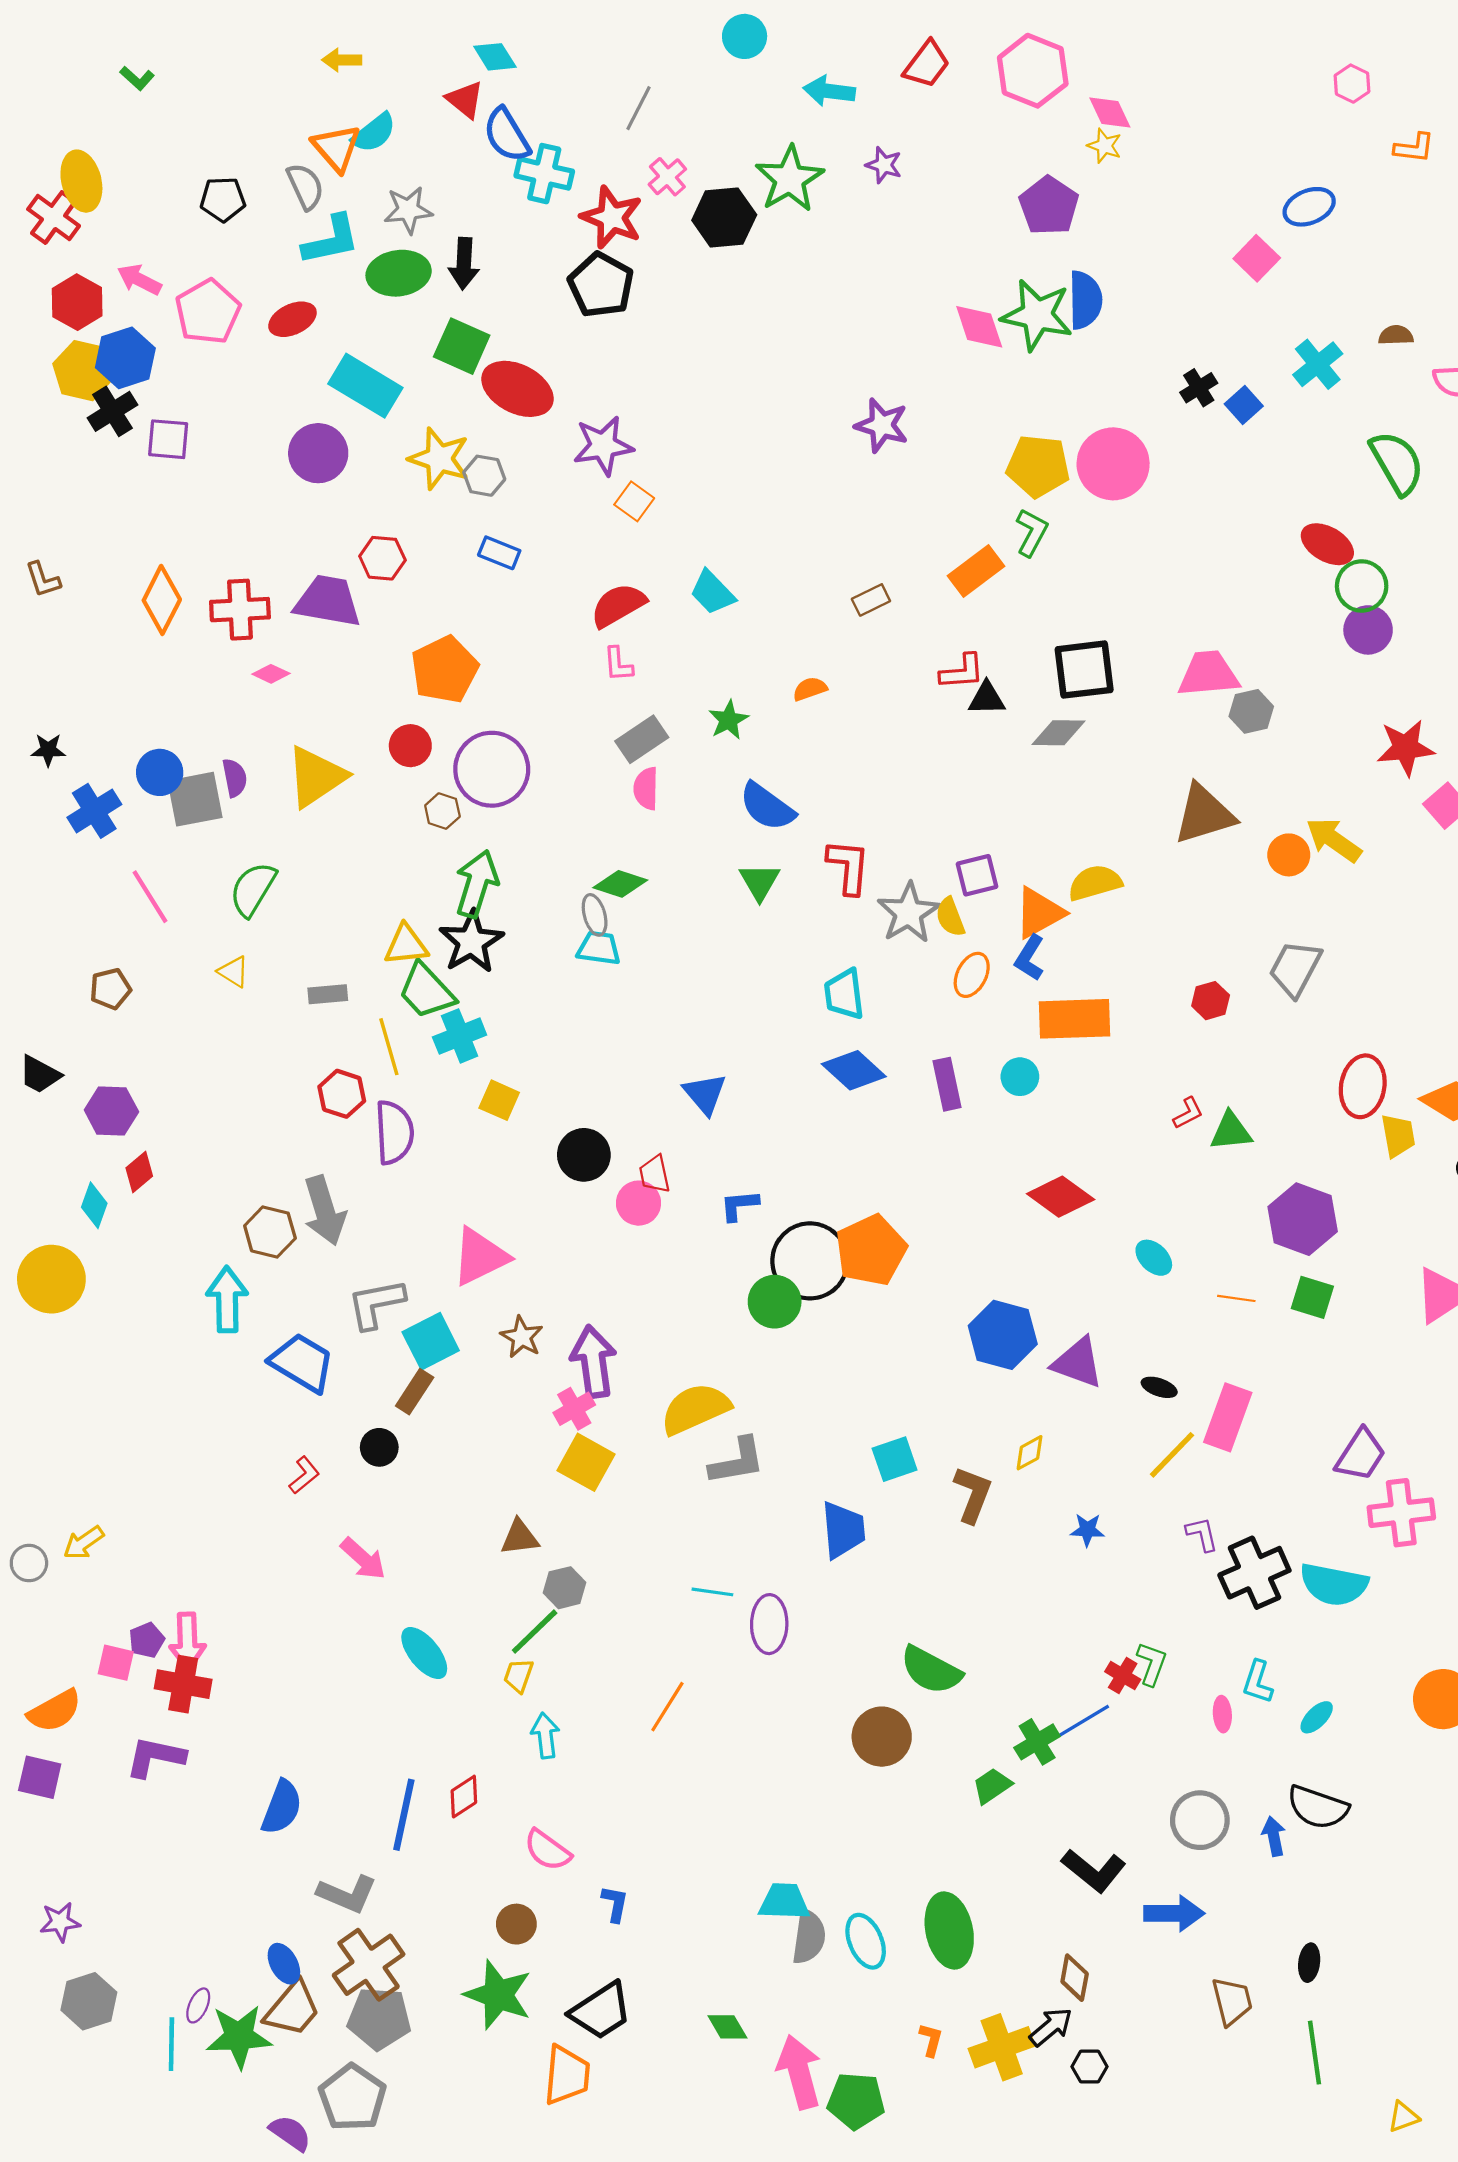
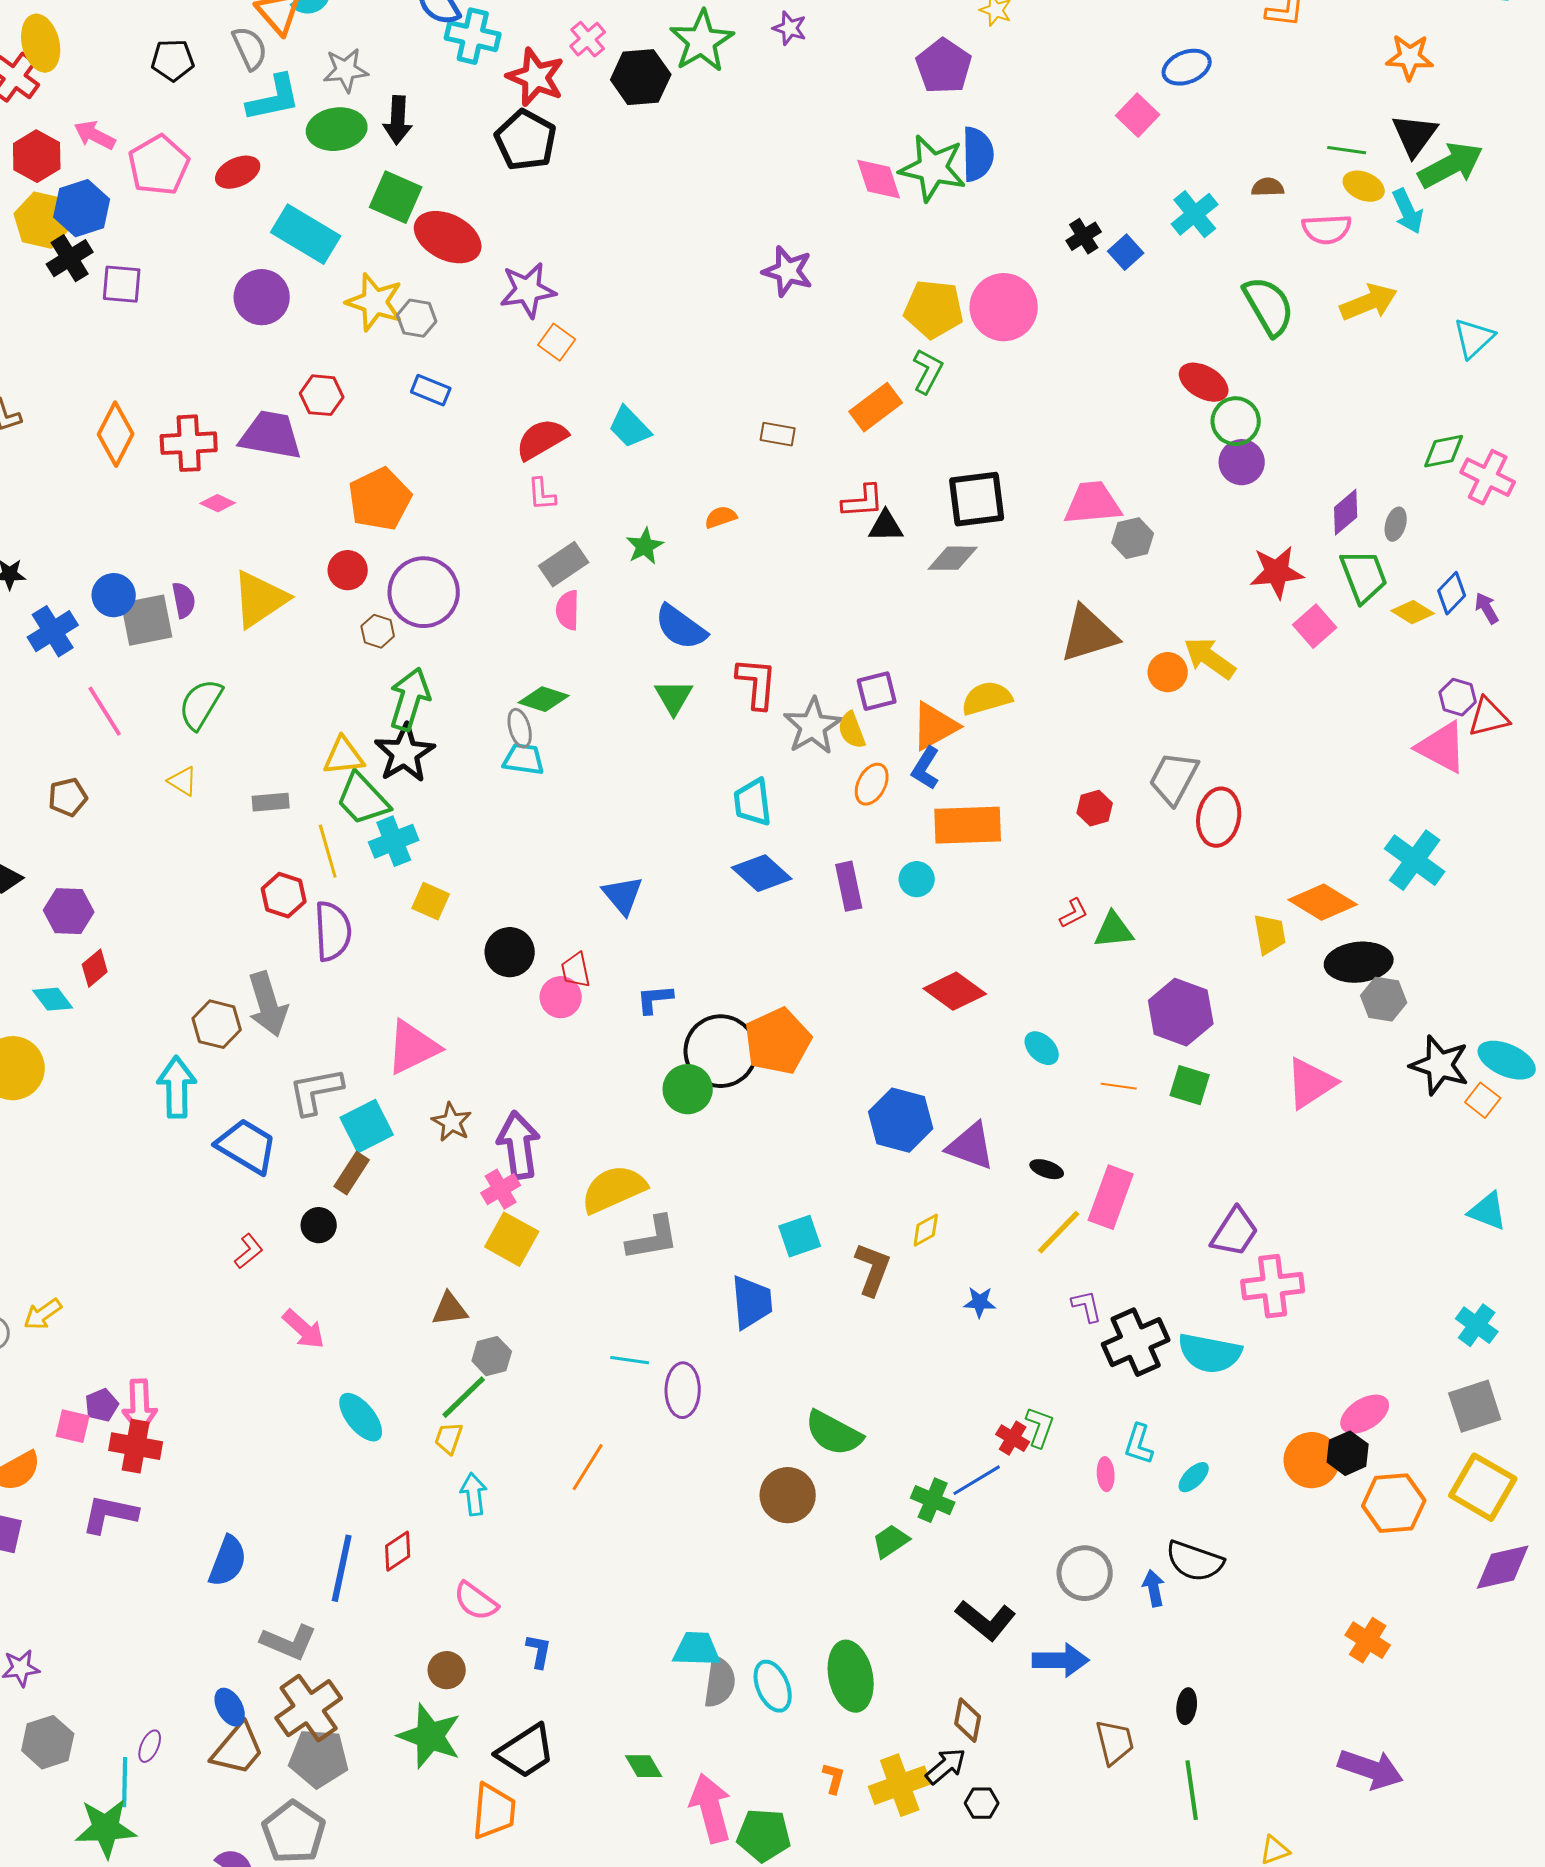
brown rectangle: (871, 600) -> (778, 434), turned 36
red ellipse: (1363, 1086) -> (1219, 817), moved
cyan diamond: (94, 1205) -> (53, 999), turned -57
green cross: (1037, 1742) -> (933, 1500), turned -36
green star: (239, 2037) -> (106, 1828), moved

